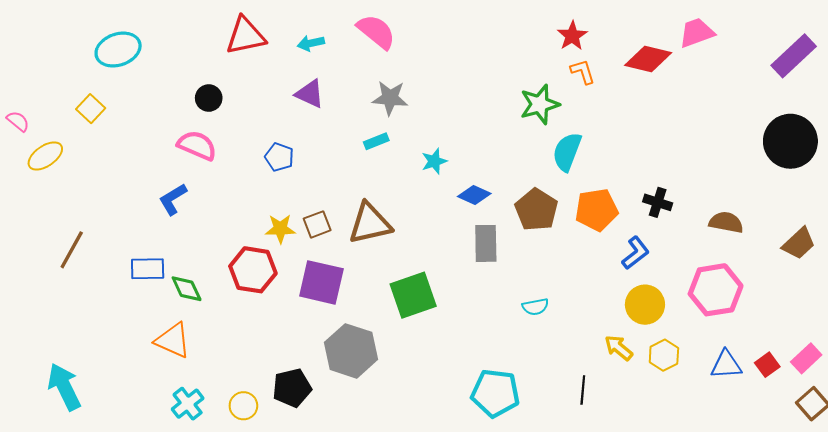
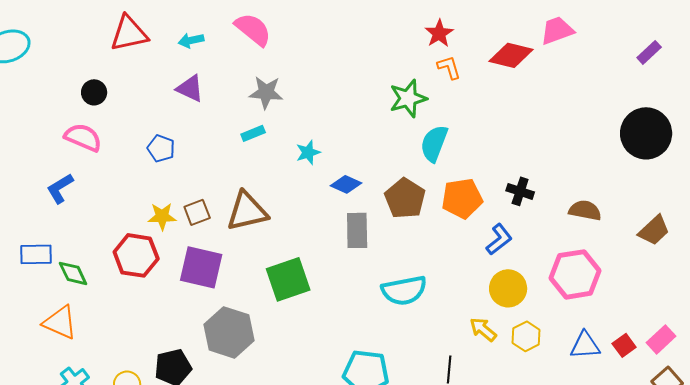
purple rectangle: (794, 56) -> (649, 52), size x0.6
cyan semicircle: (535, 307) -> (404, 290), size x1.8

